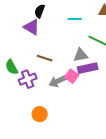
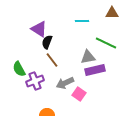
black semicircle: (40, 11) -> (47, 42), moved
brown line: (45, 58) -> (52, 60), turned 35
pink square: (72, 76) -> (79, 94), moved

